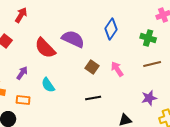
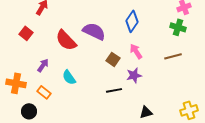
green cross: (148, 38) -> (178, 27), moved
pink arrow: (117, 69) -> (136, 51), moved
purple star: (149, 98) -> (134, 75), moved
orange rectangle: (23, 100) -> (44, 92), turned 32

